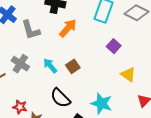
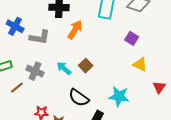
gray L-shape: (31, 30) -> (40, 37), turned -55
purple square: (114, 46) -> (132, 38), moved

